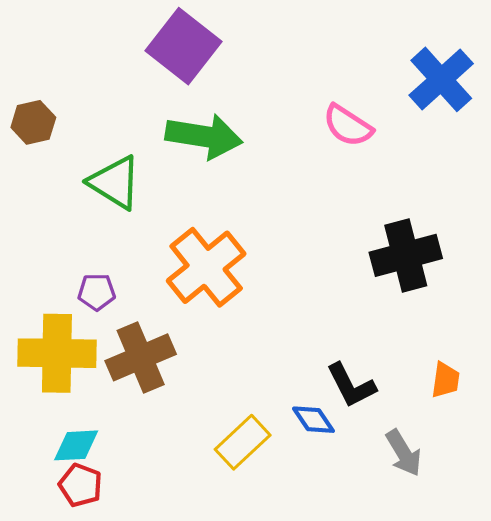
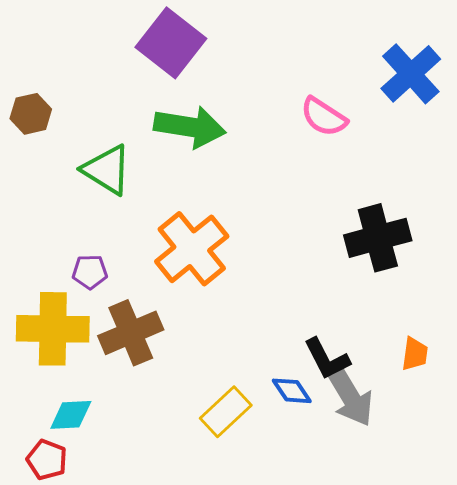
gray arrow: (404, 453) -> (350, 396), moved, size x1.4
red pentagon: (81, 485) -> (47, 460), moved

